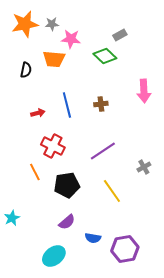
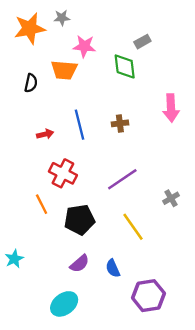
gray star: (52, 24) -> (62, 18), moved
green diamond: (105, 56) -> (125, 66), turned 40
blue semicircle: (93, 238) -> (113, 268), moved, turned 56

